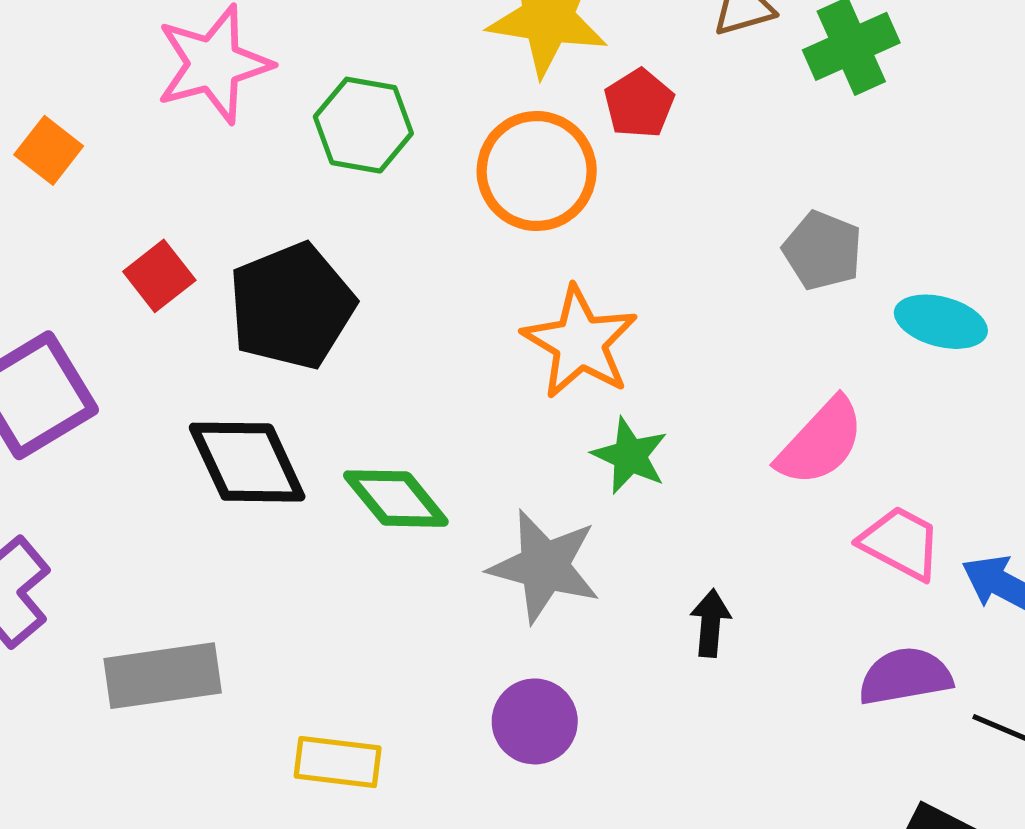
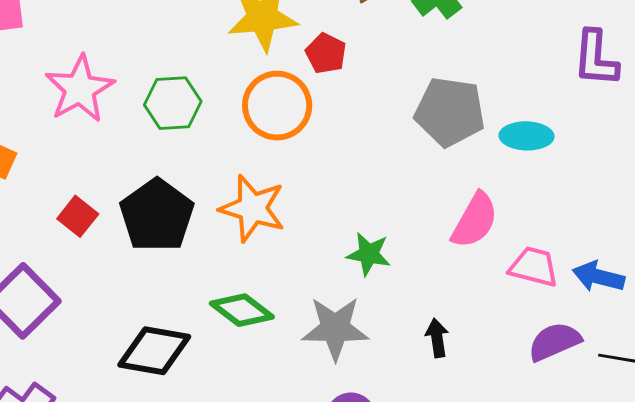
gray pentagon: (823, 251) -> (450, 112), size x1.5
orange star: (580, 342) -> (253, 208), moved
black diamond: (247, 462) -> (154, 351), moved, turned -42

